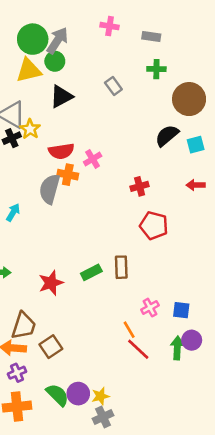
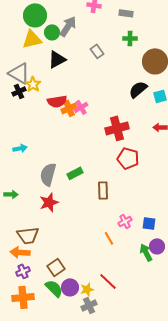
gray arrow: (57, 40) -> (68, 26), moved
orange cross: (68, 175) -> (69, 108), moved, turned -35
red cross: (140, 186) -> (117, 128), size x1.6
gray semicircle: (50, 189) -> (48, 174), moved
cyan arrow: (13, 212) -> (20, 148), turned 48
green rectangle: (91, 272) -> (75, 173), moved
brown trapezoid: (24, 326) -> (28, 235), turned 65
brown square: (51, 347) -> (56, 267), moved
green arrow: (177, 348) -> (146, 252), turned -30
red line: (138, 349) -> (108, 281), moved

